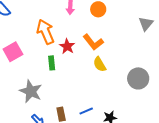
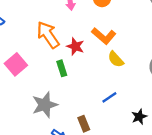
gray star: (31, 91) -> (45, 105), turned -30
blue line: (86, 111) -> (109, 97), moved

